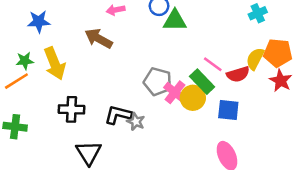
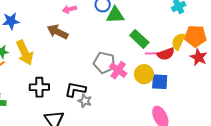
pink line: (213, 64) -> (153, 53), moved, turned -35
green rectangle: (202, 82) -> (139, 39), moved
yellow circle: (193, 98) -> (144, 74), moved
gray star: (136, 122) -> (85, 101), moved

